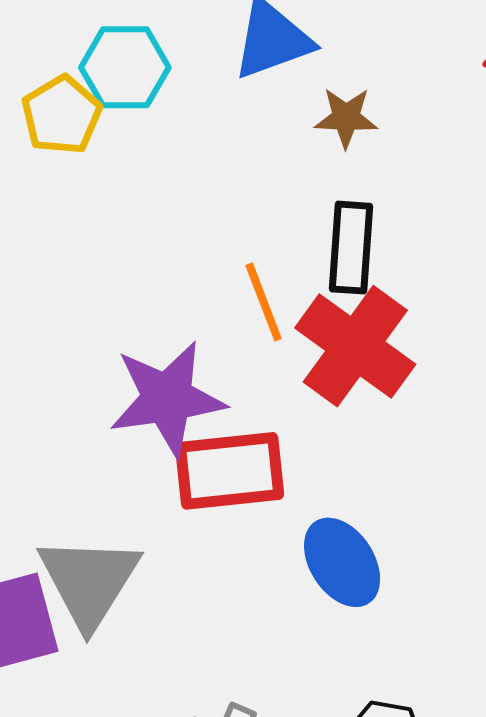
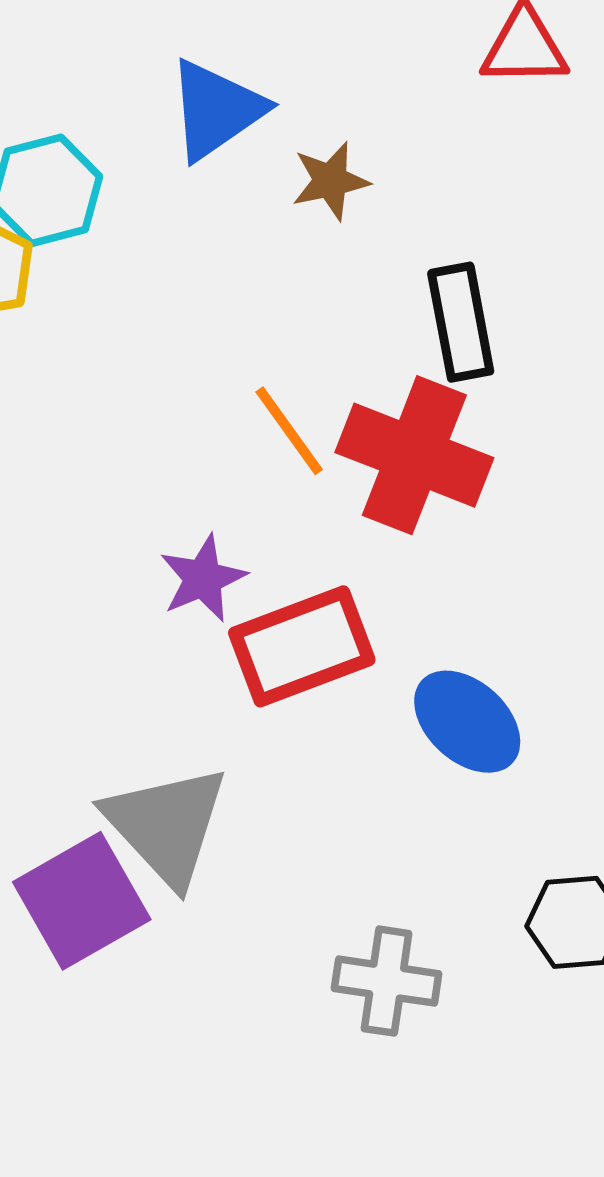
black rectangle: (351, 248) -> (461, 322), moved
purple star: (167, 398) -> (203, 578), size x0.6

